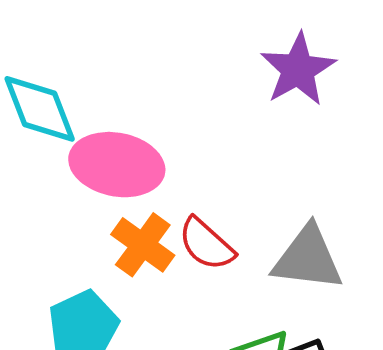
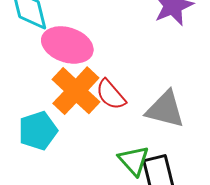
orange cross: (143, 245) -> (76, 91), size x1.4

